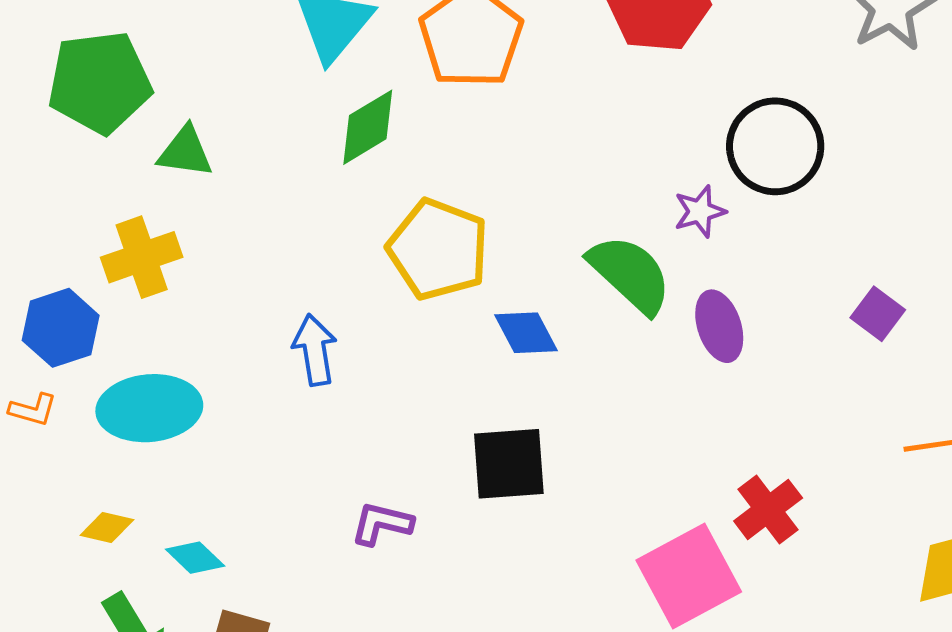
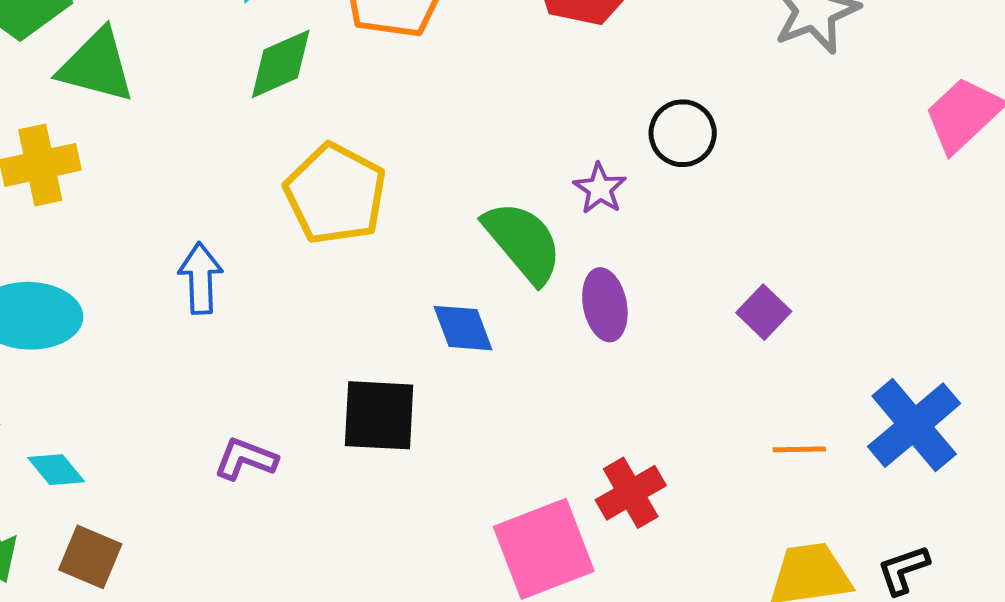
black circle: (775, 146) -> (683, 133), size x0.7
green triangle: (185, 152) -> (97, 66), size x1.4
purple star: (700, 211) -> (600, 189), turned -30
blue diamond: (526, 333) -> (463, 328), moved

